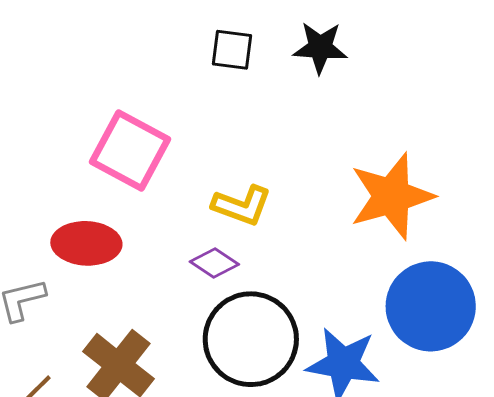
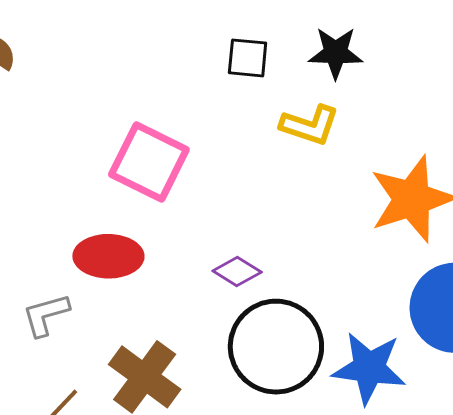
yellow L-shape: (242, 206) -> (310, 125), moved

